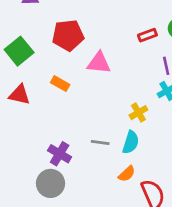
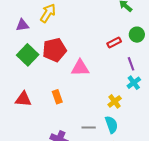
green square: (19, 51) -> (28, 55), moved
orange rectangle: (60, 84) -> (57, 97), moved, turned 48
cyan semicircle: (131, 142) -> (111, 125), turned -30

